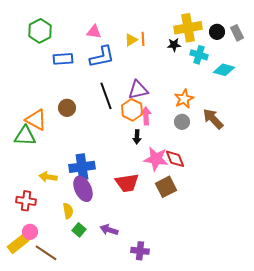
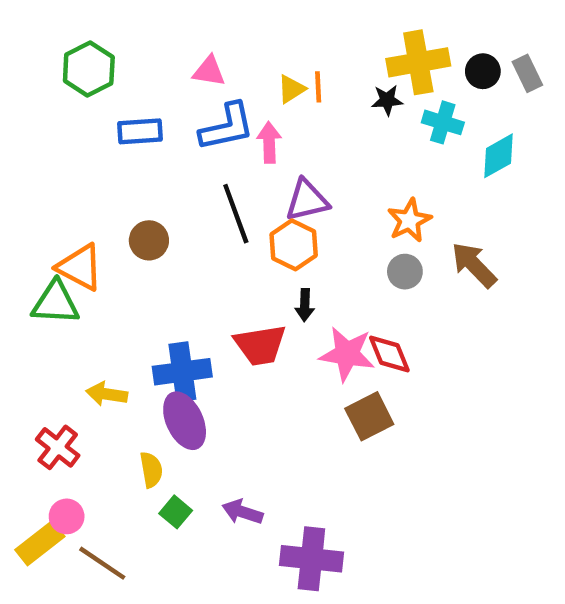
cyan diamond: (224, 70) -> (498, 156), turned -45
pink arrow: (146, 116) -> (269, 142), moved
red trapezoid: (127, 183) -> (260, 345), moved
red cross: (26, 201) -> (58, 447), turned 30
purple cross: (140, 251) -> (311, 559), size x1.5

